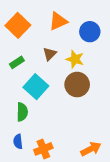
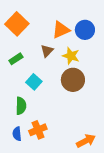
orange triangle: (58, 21) -> (61, 30), moved
cyan square: (36, 87) -> (34, 82), size x0.7
orange cross: (43, 149) -> (38, 130), moved

